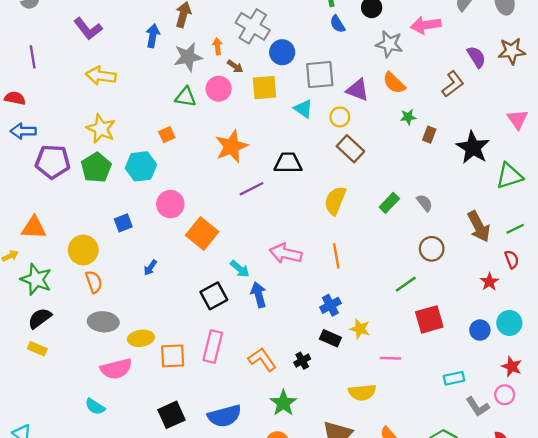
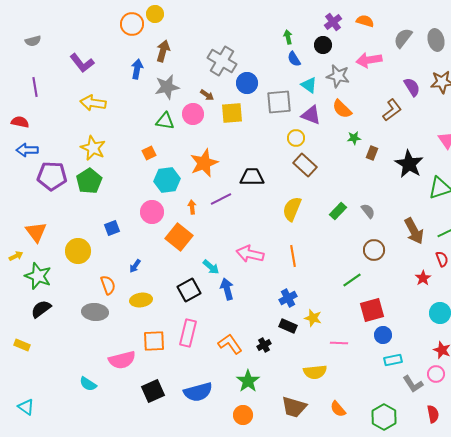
orange arrow: (217, 46) -> (192, 207), moved
cyan triangle: (303, 109) -> (309, 85), moved
cyan hexagon: (141, 166) -> (167, 180), moved
orange triangle: (34, 228) -> (36, 232), turned 50
orange semicircle: (94, 282) -> (108, 285), moved
blue circle: (480, 330) -> (383, 335), moved
yellow ellipse: (141, 338) -> (141, 300), moved
yellow rectangle: (37, 349) -> (22, 345), moved
pink semicircle: (116, 369) -> (122, 360), moved

